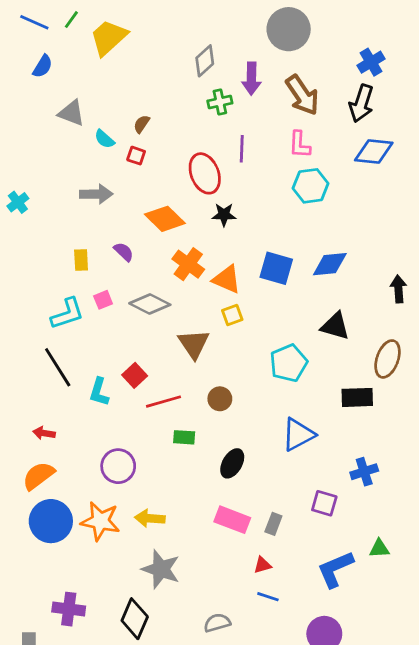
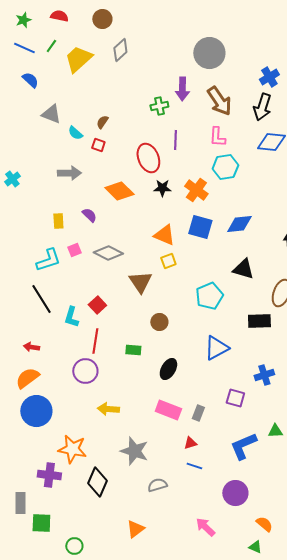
gray diamond: (205, 61) -> (120, 50), moved
blue semicircle: (43, 66) -> (30, 80), turned -78
orange cross: (188, 264) -> (196, 190), moved
red line: (164, 402) -> (95, 341), moved, turned -65
orange star: (100, 521) -> (72, 449), moved
gray star: (161, 569) -> (134, 451), moved

